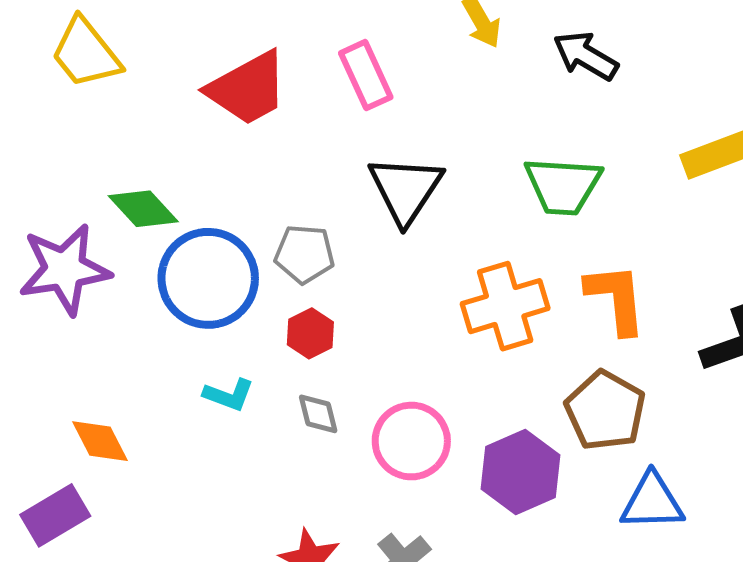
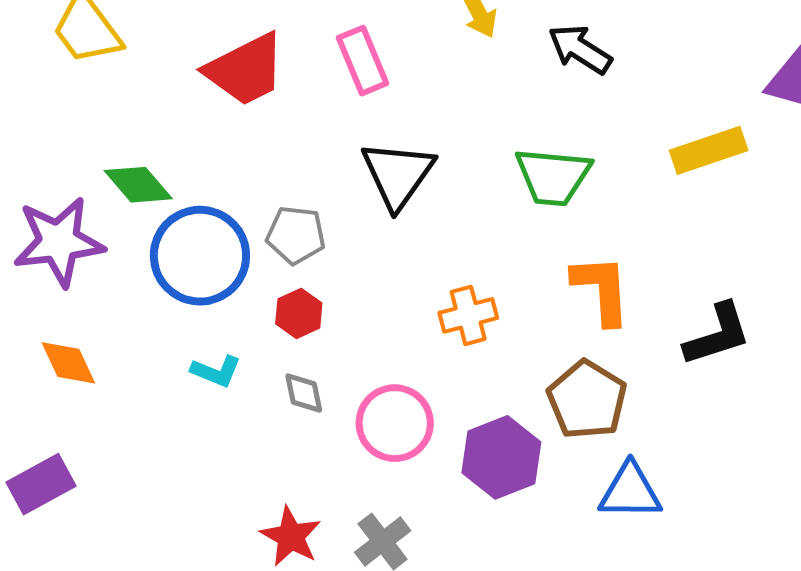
orange cross: (505, 306) -> (468, 315), moved, size x0.7
orange diamond: (100, 441) -> (68, 363), moved

